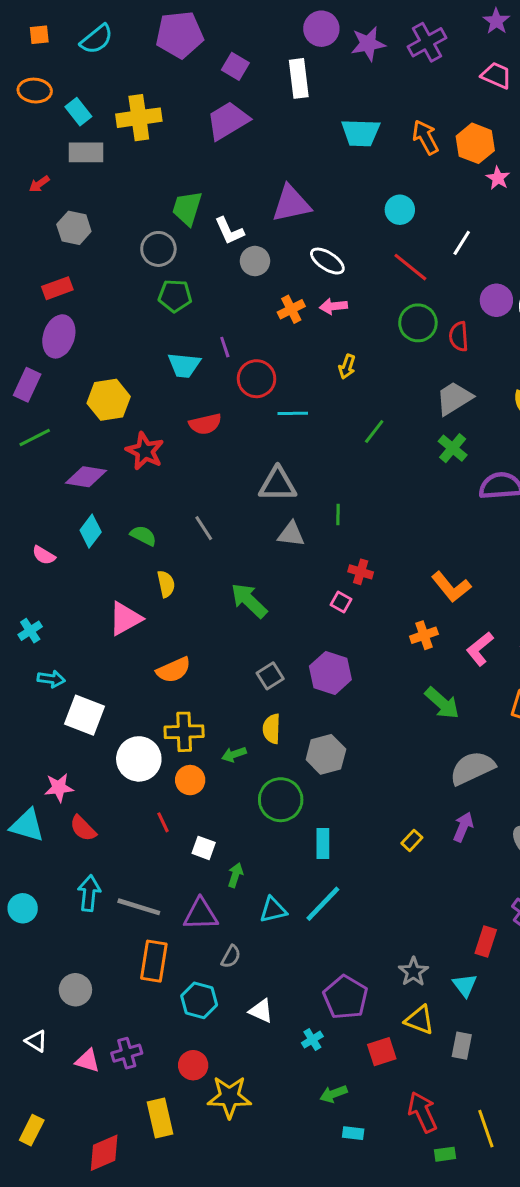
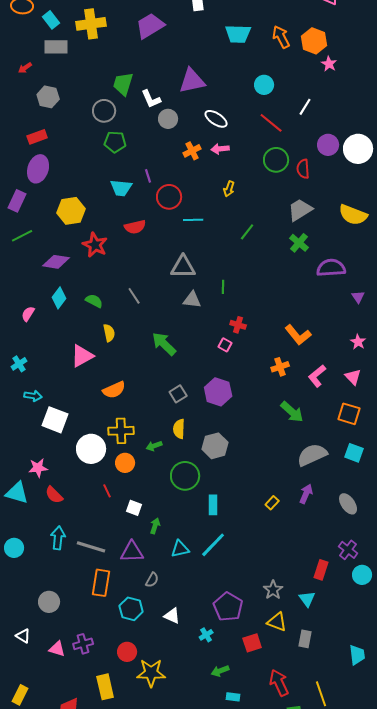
pink semicircle: (44, 555) -> (28, 314), turned 91

